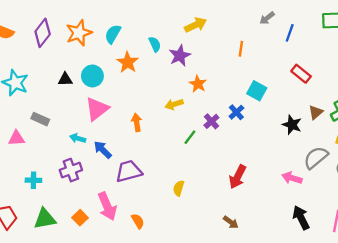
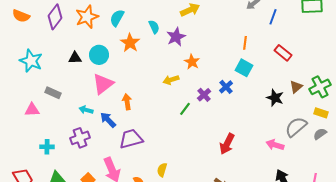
orange line: (241, 49) -> (245, 43), moved
orange arrow: (137, 122) -> (127, 102), moved
yellow semicircle: (179, 188) -> (162, 170), moved

